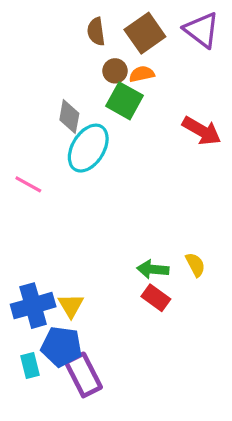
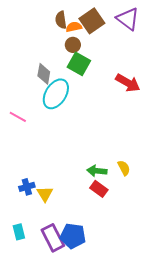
orange semicircle: (142, 74) -> (74, 27), moved
blue cross: (33, 306) -> (27, 187), moved, size x0.6
blue pentagon: (61, 347) -> (73, 236), moved

